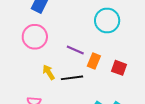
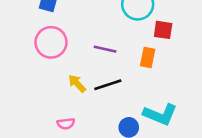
orange rectangle: (94, 61) -> (148, 57), moved
red square: (119, 68) -> (163, 30), moved

